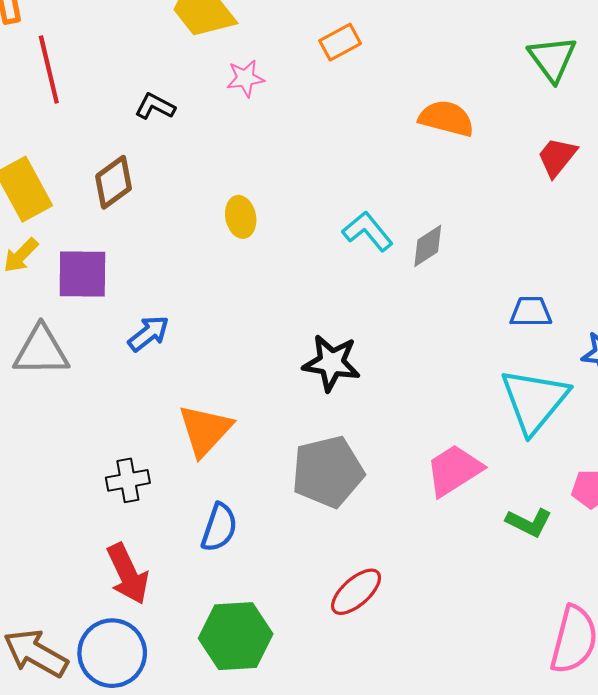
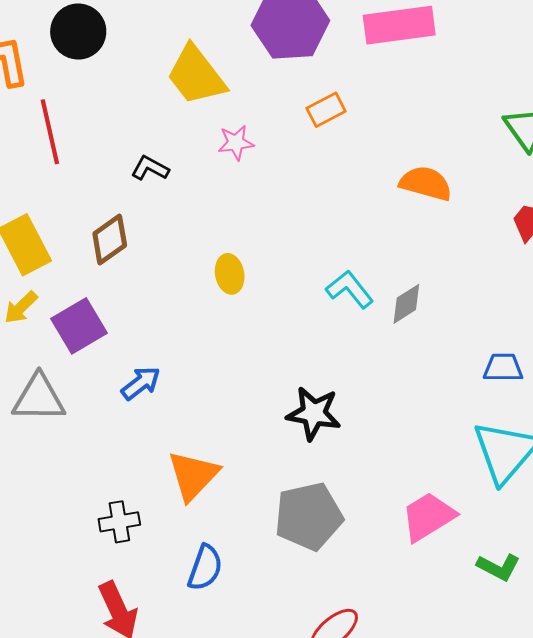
purple square: (82, 274) -> (79, 326), turned -32

